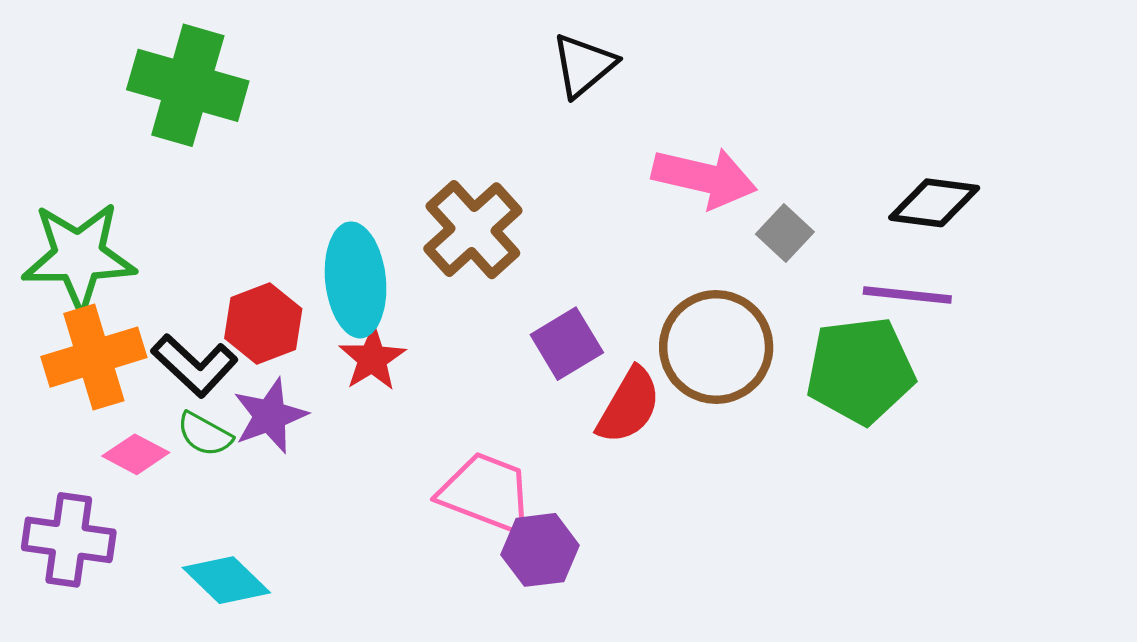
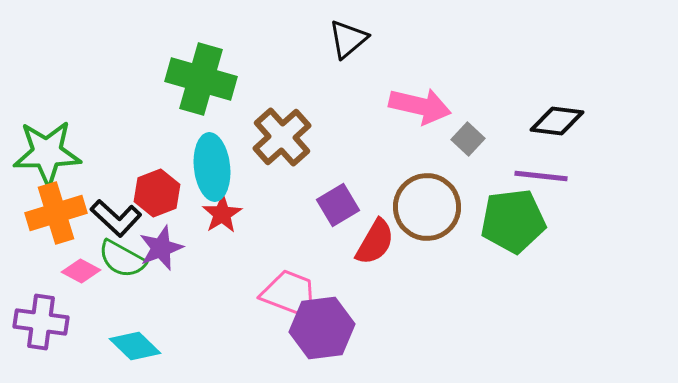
green cross: (188, 85) -> (201, 79), moved
green semicircle: (205, 434) -> (122, 259), size x1.4
purple hexagon: (540, 550) -> (322, 328), size x1.4

